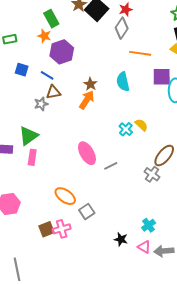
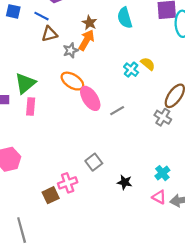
gray star: (41, 104) -> (71, 50), moved
orange ellipse: (65, 196) -> (72, 81), moved
brown square: (47, 229) -> (51, 195), moved
black star: (121, 239) -> (125, 182), moved

